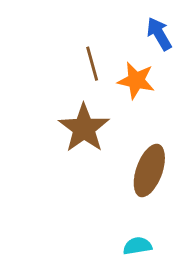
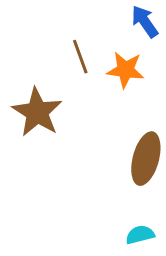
brown star: (84, 128) -> (37, 112), moved

